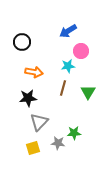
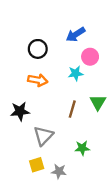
black circle: (22, 42) -> (38, 49), moved
brown line: (63, 88) -> (72, 109), moved
black star: (28, 98) -> (20, 111), moved
gray star: (58, 143) -> (59, 171), moved

